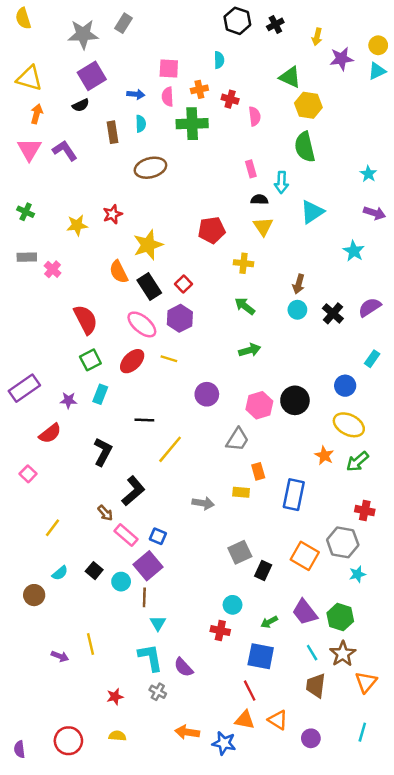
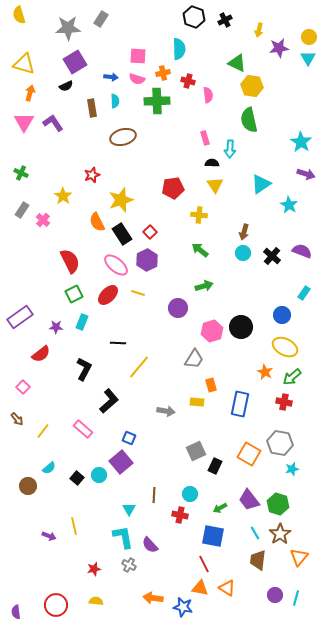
cyan semicircle: (219, 60) -> (179, 49), size x1.5
cyan triangle: (377, 71) -> (308, 58), turned -35
pink semicircle: (168, 97) -> (137, 79), turned -70
cyan star: (368, 174) -> (301, 142), size x1.5
cyan triangle: (312, 212) -> (261, 184), moved
yellow star: (77, 225) -> (63, 196), moved, turned -30
gray rectangle: (27, 257) -> (22, 210), turned -56
purple semicircle: (370, 307) -> (302, 251), turned 54
purple circle: (207, 394) -> (178, 308), moved
red cross: (365, 511) -> (284, 402), moved
brown arrow: (105, 513) -> (17, 419), moved
pink rectangle: (126, 535) -> (83, 429), moved
black square: (94, 571) -> (77, 478), moved
brown line: (144, 597) -> (154, 495), moved
purple circle: (311, 738) -> (275, 595), moved

